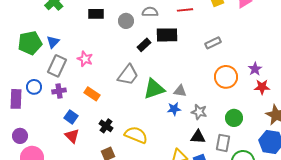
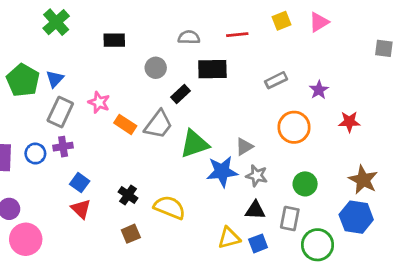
gray circle: (126, 21) -> (156, 68), moved
green pentagon: (30, 43) -> (23, 80), turned -30
black rectangle: (144, 45) -> (181, 94), moved
purple star: (255, 69) -> (319, 90), moved
blue circle: (34, 87) -> (35, 154), moved
red star: (262, 87) -> (349, 122), moved
gray triangle: (180, 91) -> (244, 147), moved, turned -40
orange rectangle: (92, 94) -> (125, 124), moved
blue star: (174, 109) -> (222, 171), size x1.6

